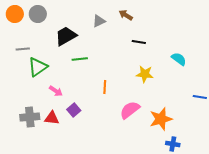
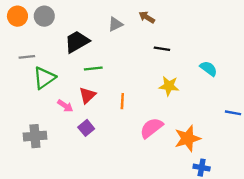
red triangle: (52, 118) -> (87, 95), moved, turned -49

